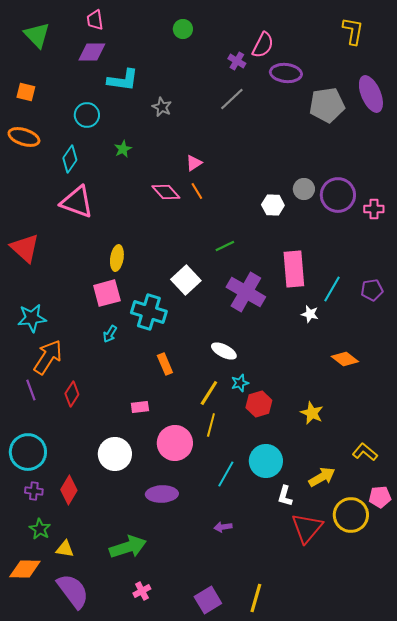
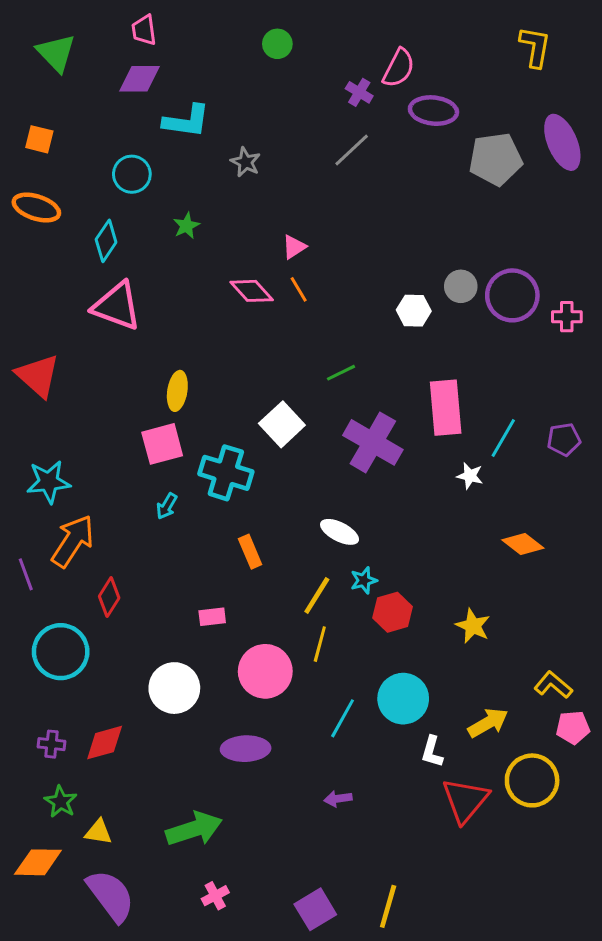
purple line: (31, 390) -> (26, 574), moved
cyan circle: (28, 452) -> (61, 652), moved
red diamond: (69, 490) -> (105, 743), turned 44
pink pentagon: (380, 497) -> (573, 727), moved

